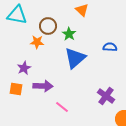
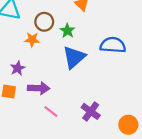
blue semicircle: (110, 47) -> (113, 45), size x1.6
purple cross: (106, 96) -> (91, 111), moved
pink line: (62, 107) -> (51, 111), moved

